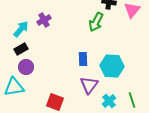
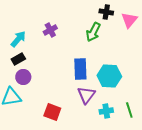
purple cross: (44, 20) -> (50, 30), moved
blue rectangle: (83, 59) -> (80, 69), size x1.5
cyan cross: (109, 101) -> (106, 111), turned 32

